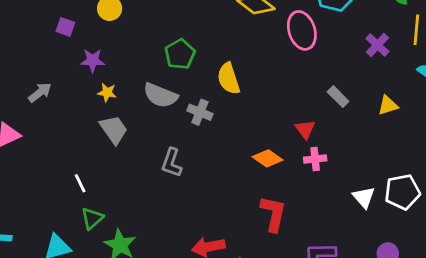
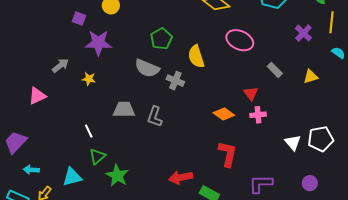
pink ellipse: (302, 30) -> (240, 40), moved, turned -48
purple star: (93, 60) -> (98, 43), size x1.5
yellow star: (107, 92) -> (89, 79), moved
gray trapezoid: (114, 130) -> (124, 110), moved, turned -55

